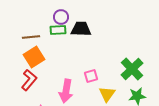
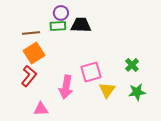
green cross: (132, 69) -> (132, 65), size x0.6
pink square: (91, 76) -> (91, 72), size x1.5

